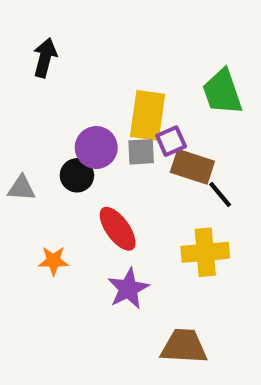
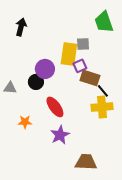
green trapezoid: (222, 92) -> (104, 22), moved
gray square: (141, 152) -> (83, 44), moved
yellow cross: (205, 252) -> (102, 107), moved

